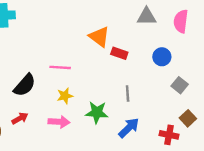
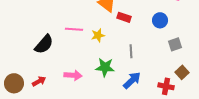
gray square: (180, 85) -> (175, 44), turned 32
yellow star: (65, 96) -> (98, 35), moved
red arrow: (20, 118) -> (39, 81), moved

